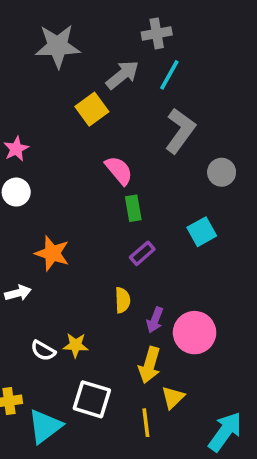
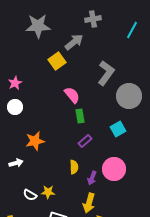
cyan line: (169, 75) -> (132, 30), moved
gray circle: (222, 172) -> (129, 96), size x1.6
orange star: (52, 253) -> (35, 141), turned -30
pink circle: (195, 333) -> (114, 169), moved

